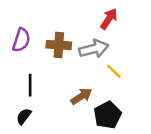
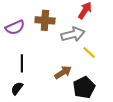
purple semicircle: (21, 40) -> (15, 27), turned 48
brown cross: (59, 45) -> (45, 20), moved

